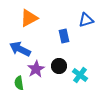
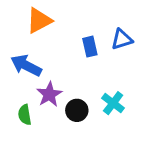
blue triangle: (86, 20) -> (122, 39), moved
black circle: (59, 66) -> (77, 110), moved

